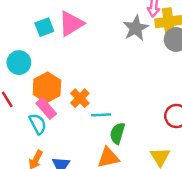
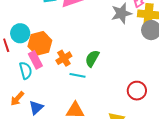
cyan circle: (19, 63) -> (20, 33), moved
green semicircle: (117, 133) -> (92, 58), moved

